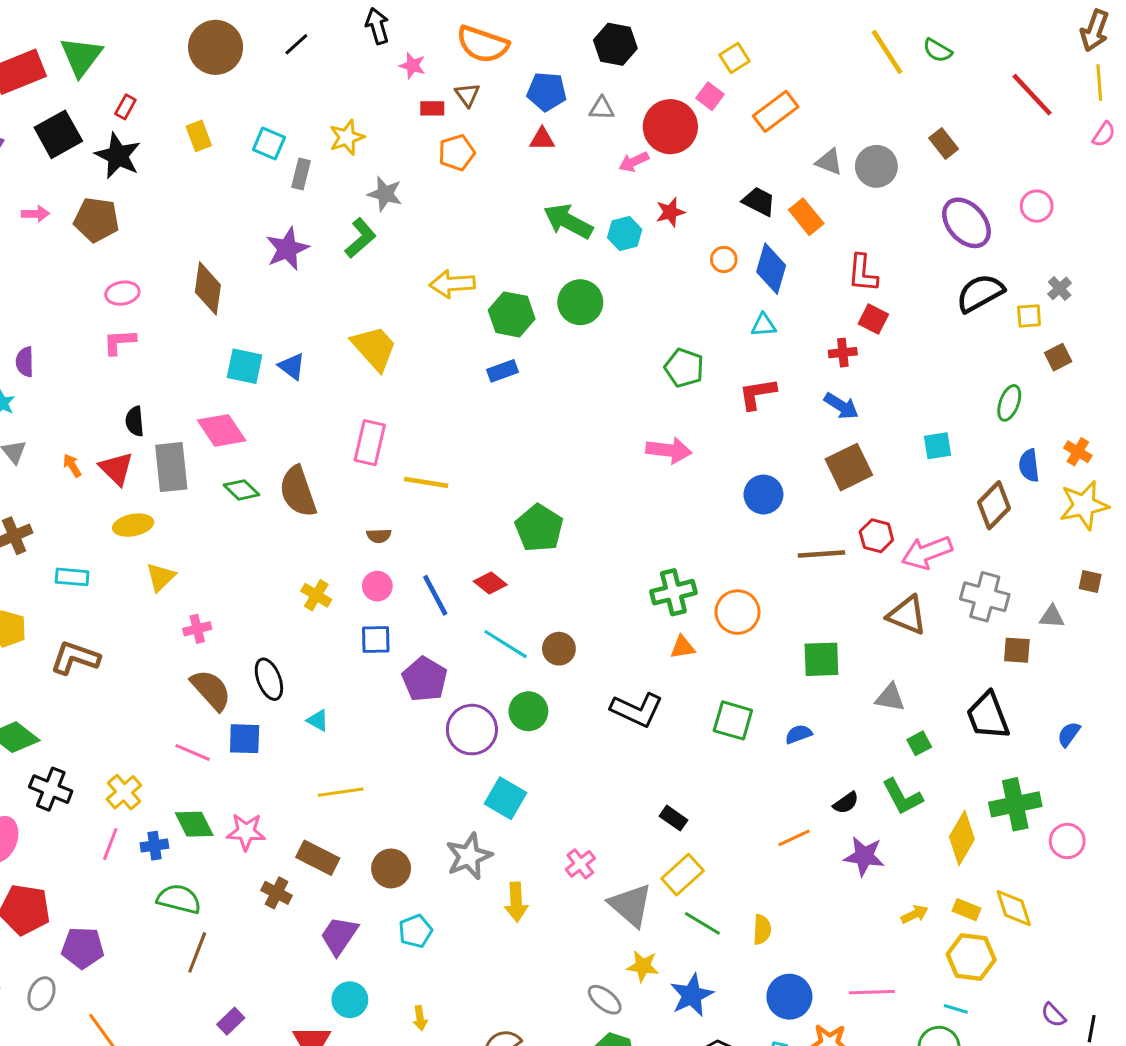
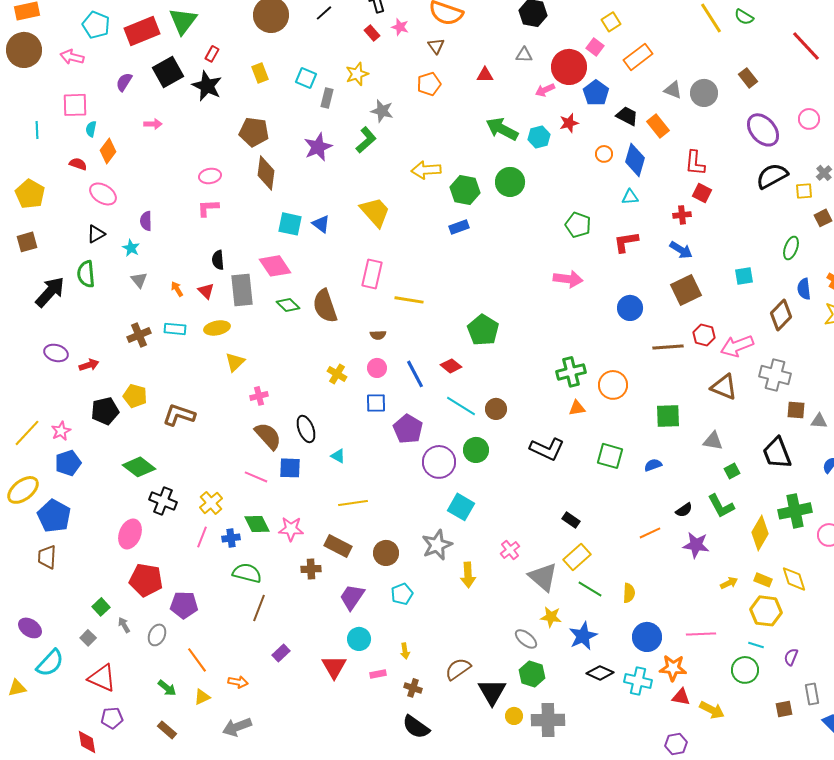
blue pentagon: (547, 92) -> (596, 93), moved, turned 30
red rectangle: (432, 108) -> (372, 33), moved, turned 49
brown pentagon: (96, 220) -> (254, 132), moved
red triangle: (116, 469) -> (206, 291), size x0.7
cyan rectangle: (72, 577) -> (175, 329), moved
gray triangle: (1052, 617) -> (819, 421), moved
brown cross: (277, 893) -> (311, 569), turned -30
purple semicircle: (1053, 1015) -> (791, 657), moved, turned 66

